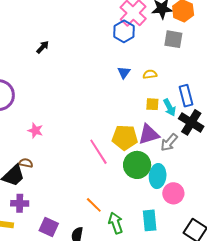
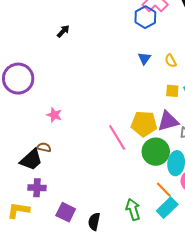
yellow semicircle: (150, 74) -> (171, 61), turned -112
orange line: (94, 205) -> (164, 190), moved
cyan rectangle: (150, 220) -> (167, 208), turned 50

